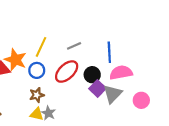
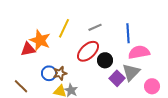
blue circle: (37, 70) -> (49, 73), moved
black circle: (92, 75) -> (105, 60), moved
purple square: (98, 89) -> (117, 78), moved
pink circle: (141, 100) -> (152, 86), moved

